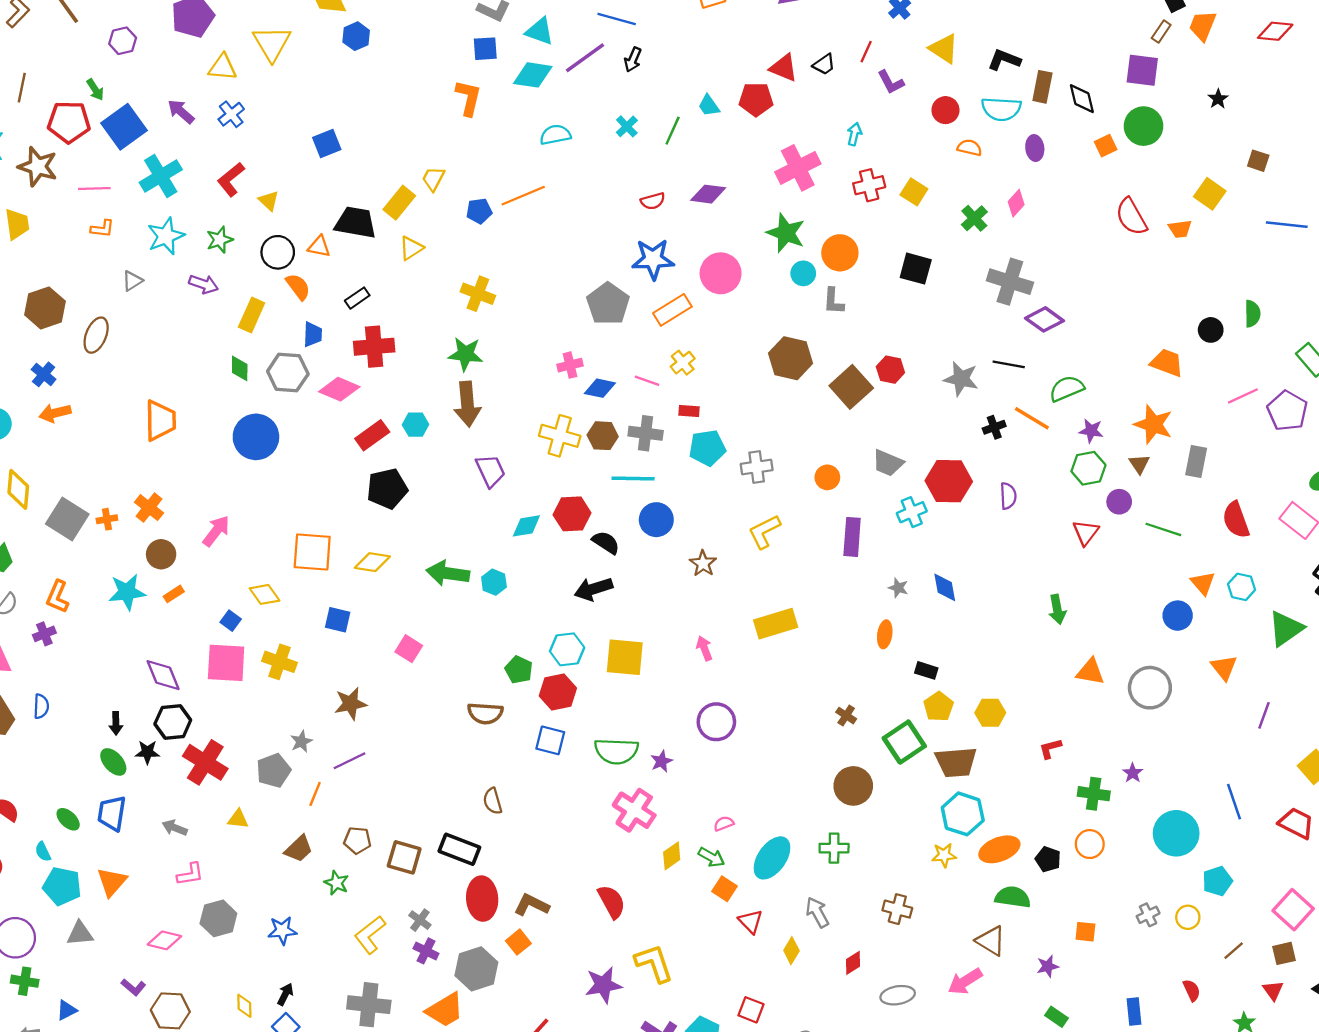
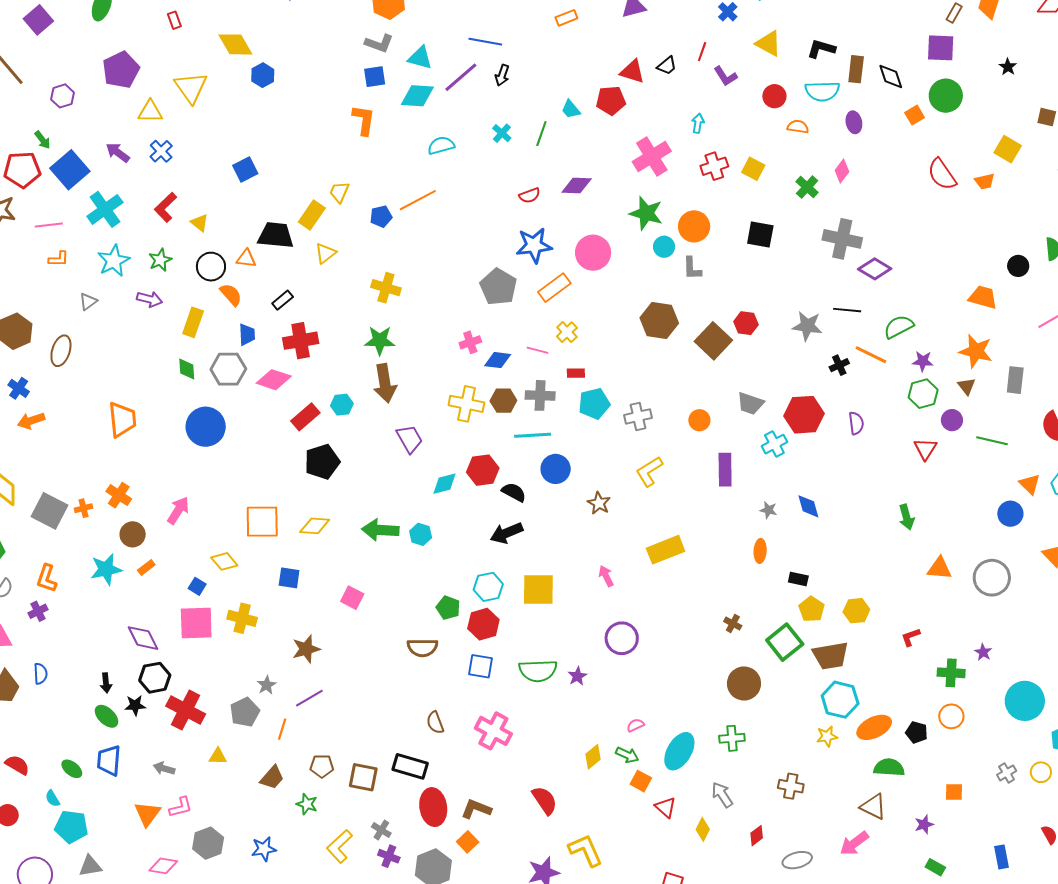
pink cross: (634, 810) -> (493, 731), moved
orange triangle: (112, 882) -> (147, 814), moved

